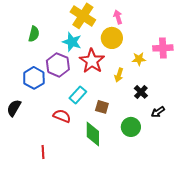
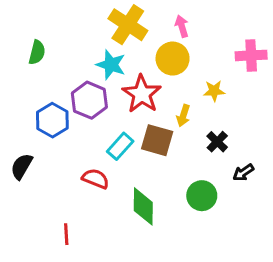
green semicircle: (34, 34) -> (37, 52), moved
pink cross: (163, 48) -> (251, 55), moved
brown square: (102, 107) -> (157, 140), moved, size x1.5

